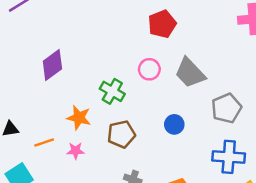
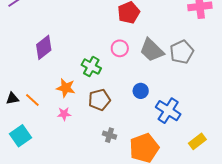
gray pentagon: (226, 108) -> (182, 52), moved
orange line: (44, 142) -> (32, 100), moved, turned 63
blue cross: (229, 157) -> (168, 111), moved, turned 30

